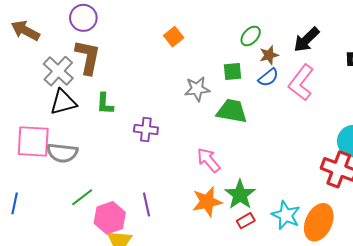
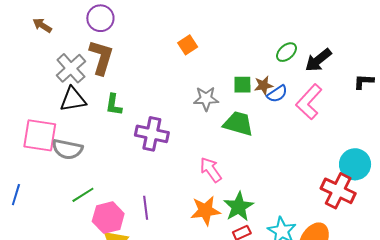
brown arrow: (25, 31) -> (42, 25), size x0.7
green ellipse: (251, 36) -> (287, 52), moved
brown star: (269, 55) -> (263, 85), moved
purple cross: (146, 130) -> (152, 134), size x1.4

